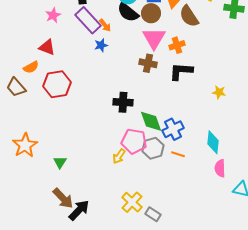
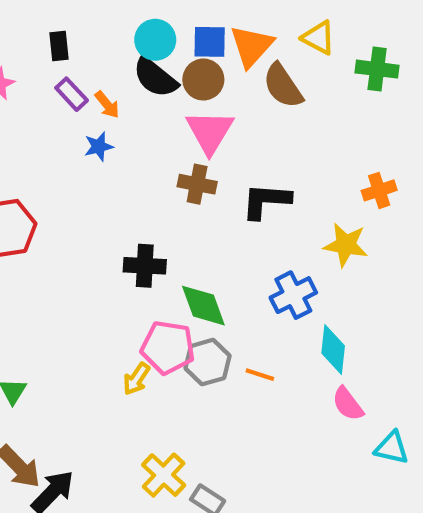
purple rectangle: (88, 20) -> (72, 94), size x0.6
orange cross: (177, 45) -> (379, 190), moved
yellow star: (219, 92) -> (346, 245), size x1.5
blue cross: (173, 129) -> (293, 295), moved
pink semicircle: (220, 168) -> (348, 404), turned -36

